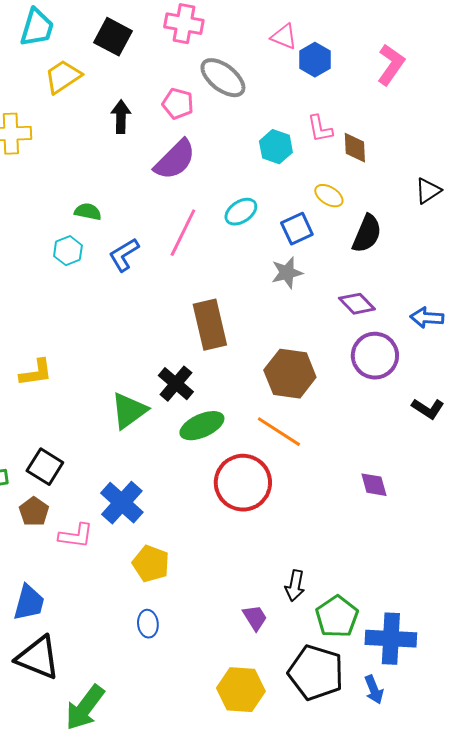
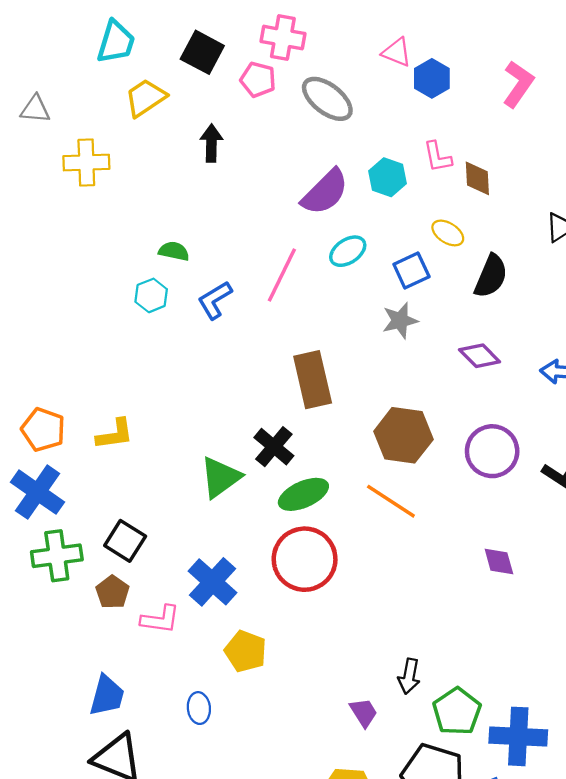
pink pentagon: (178, 104) -> (258, 80), moved
purple semicircle: (175, 160) -> (325, 192), moved
purple circle: (375, 356) -> (492, 451), moved
red circle: (243, 483) -> (305, 559), moved
blue ellipse: (148, 624) -> (199, 708), moved

